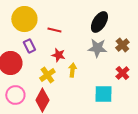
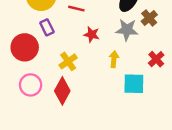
brown cross: (122, 45) -> (149, 18), moved
red star: (58, 55) -> (92, 34), moved
yellow arrow: (72, 70) -> (114, 59), moved

